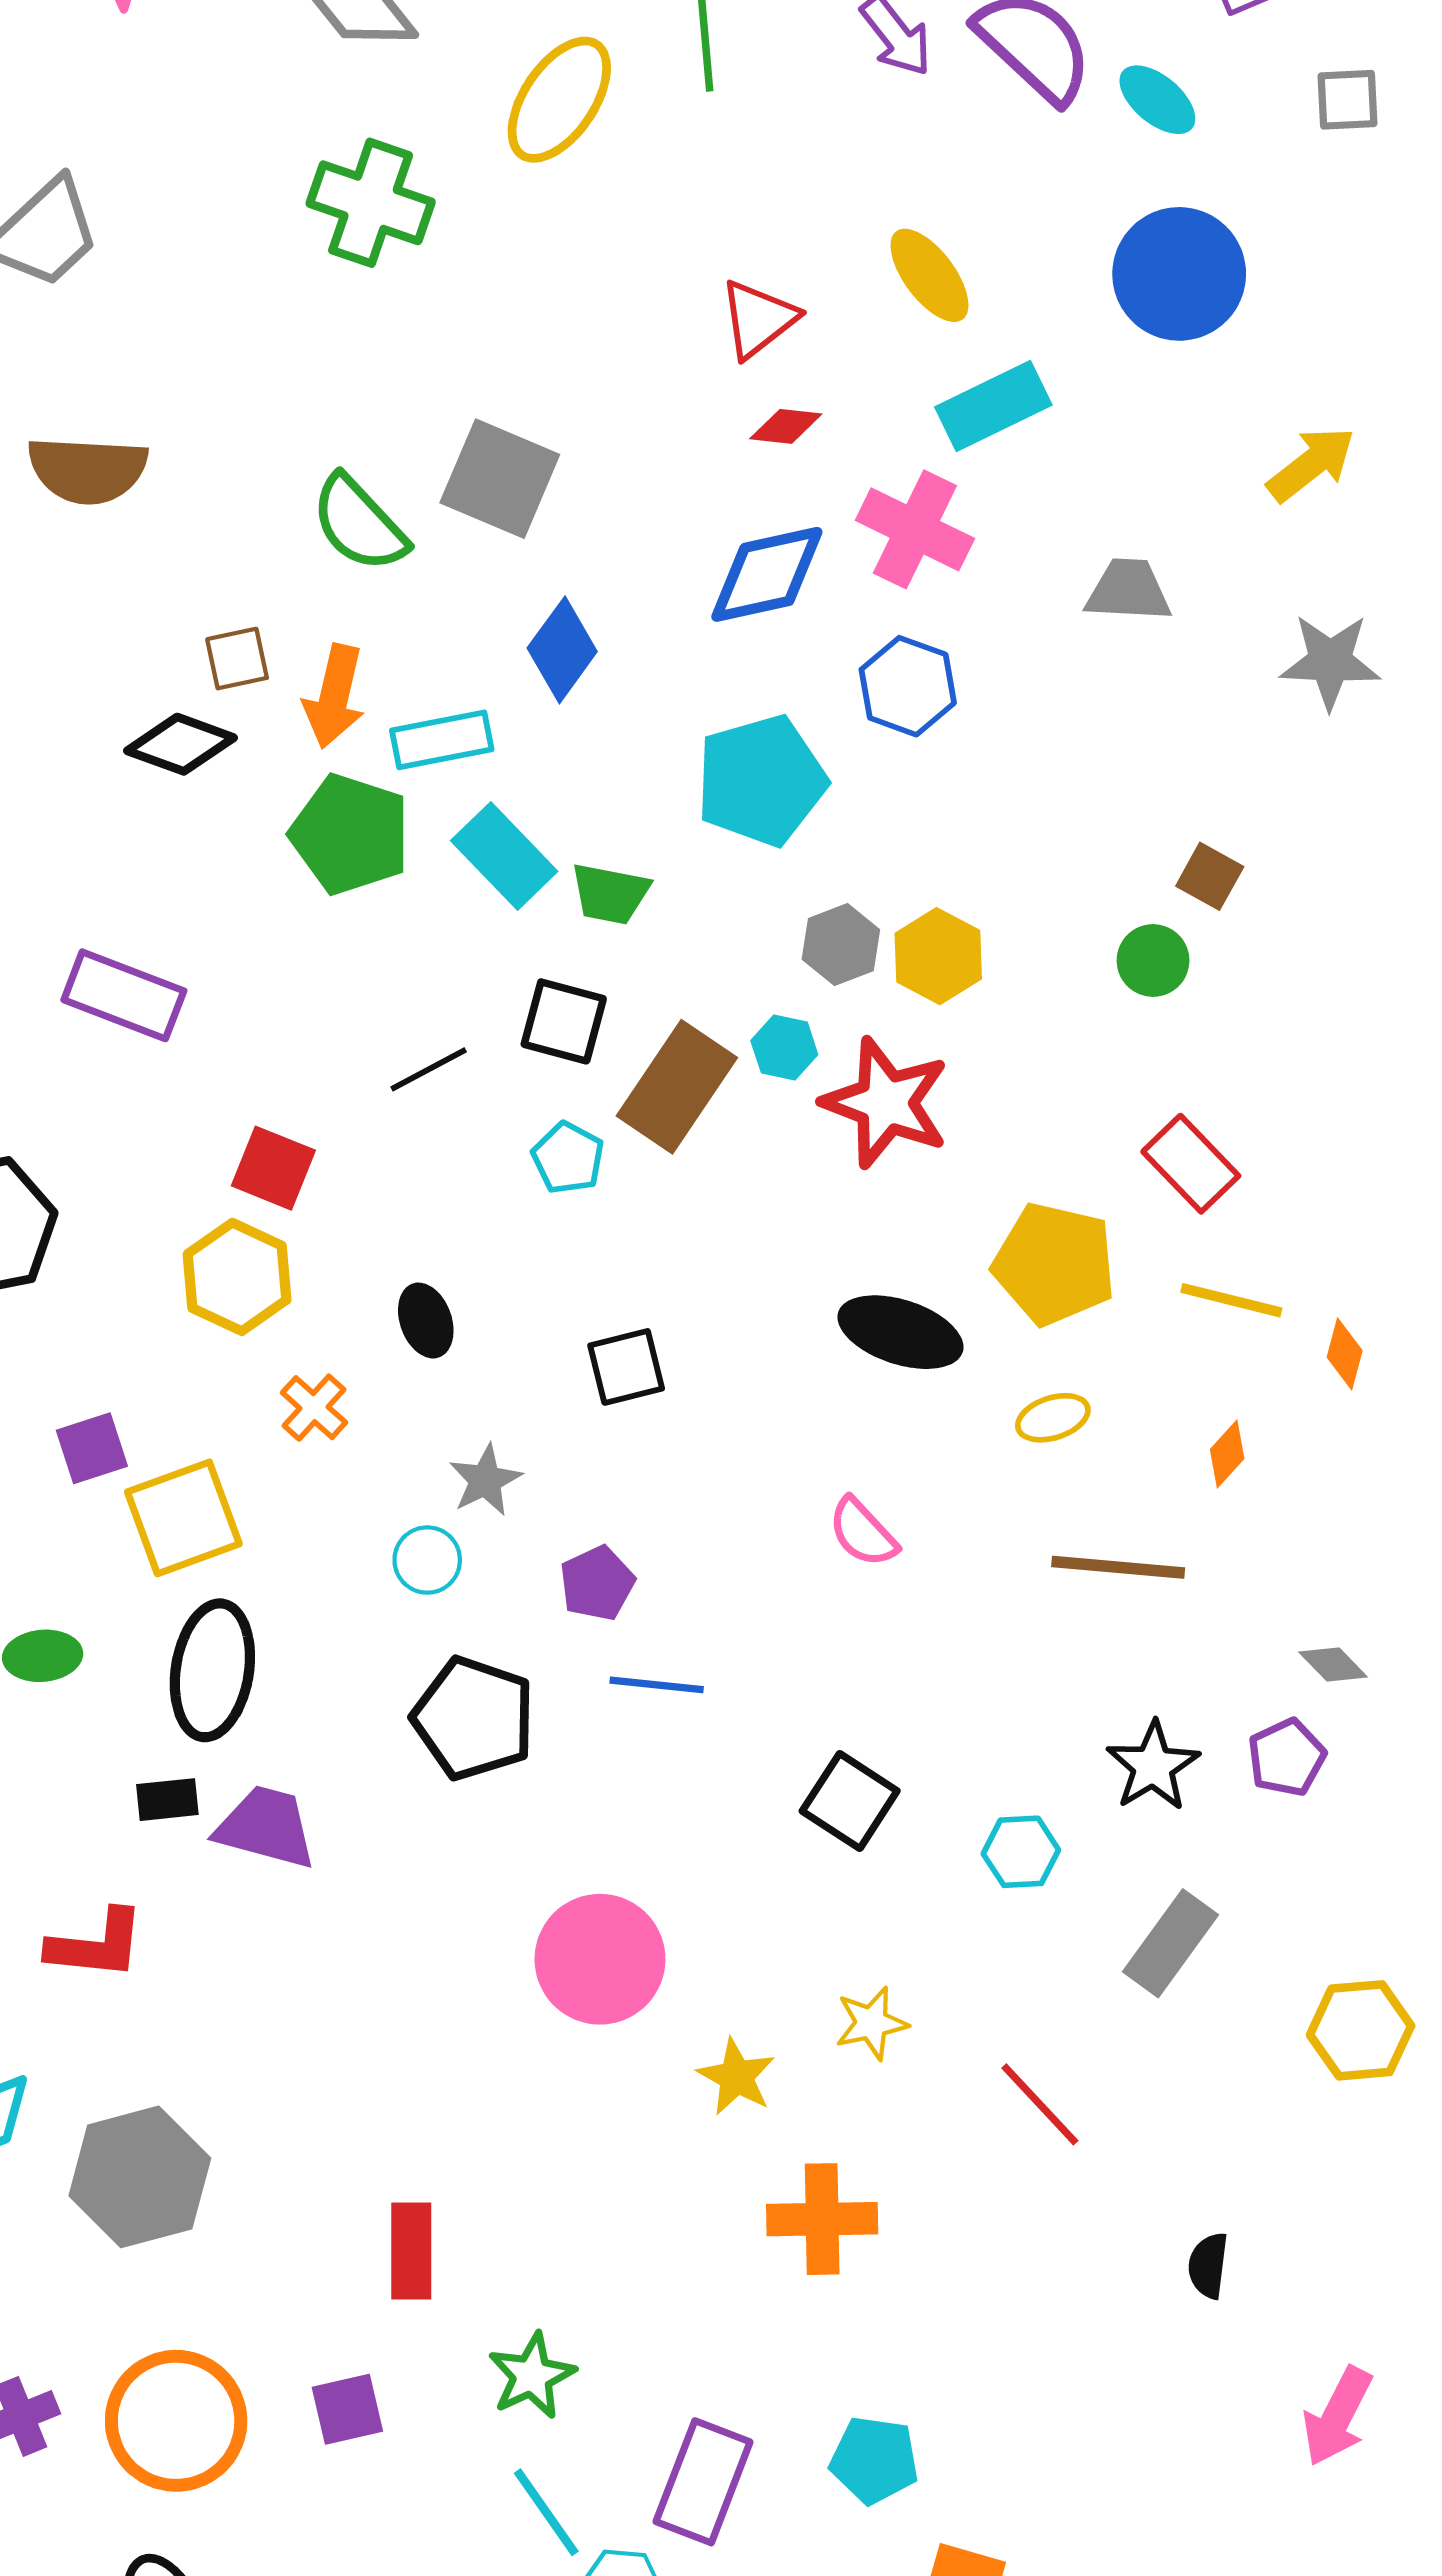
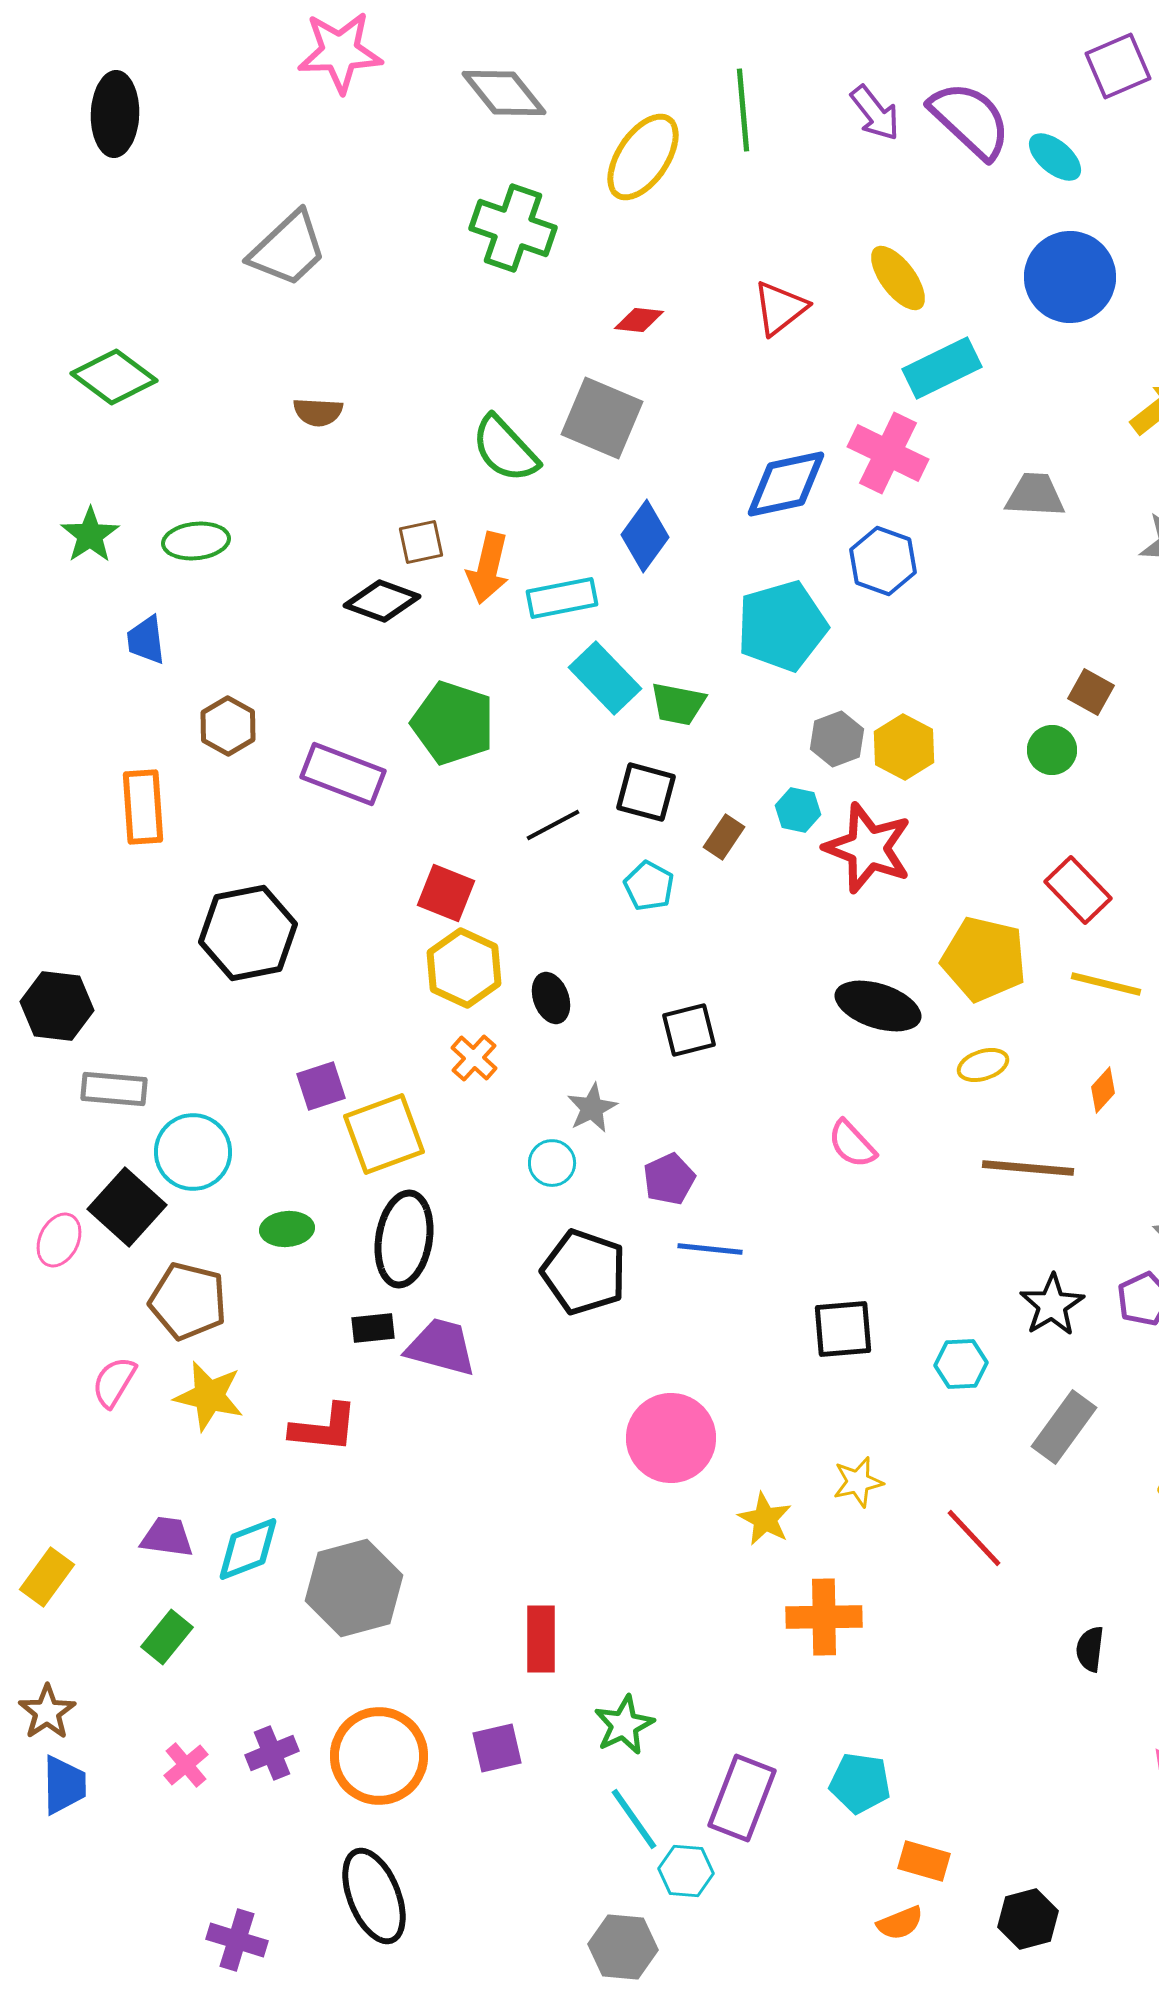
red diamond: (786, 426) -> (639, 320), moved
brown semicircle: (88, 470) -> (318, 412), size x0.6
green pentagon: (350, 834) -> (453, 723), moved
brown rectangle: (677, 1087) -> (724, 837), size x0.5
yellow hexagon: (237, 1277) -> (464, 968), moved
black square: (850, 1801) -> (843, 1329), turned -38

